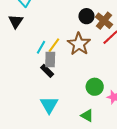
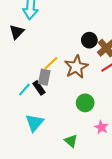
cyan line: (41, 47) -> (24, 90), moved
green circle: (95, 87) -> (85, 103), moved

